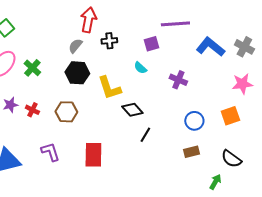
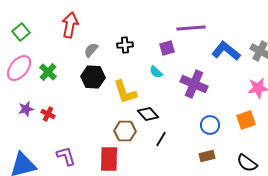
red arrow: (88, 20) -> (70, 25), moved
purple cross: (178, 80) -> (194, 84), size x1.5
brown hexagon: (66, 112) -> (125, 131), moved

